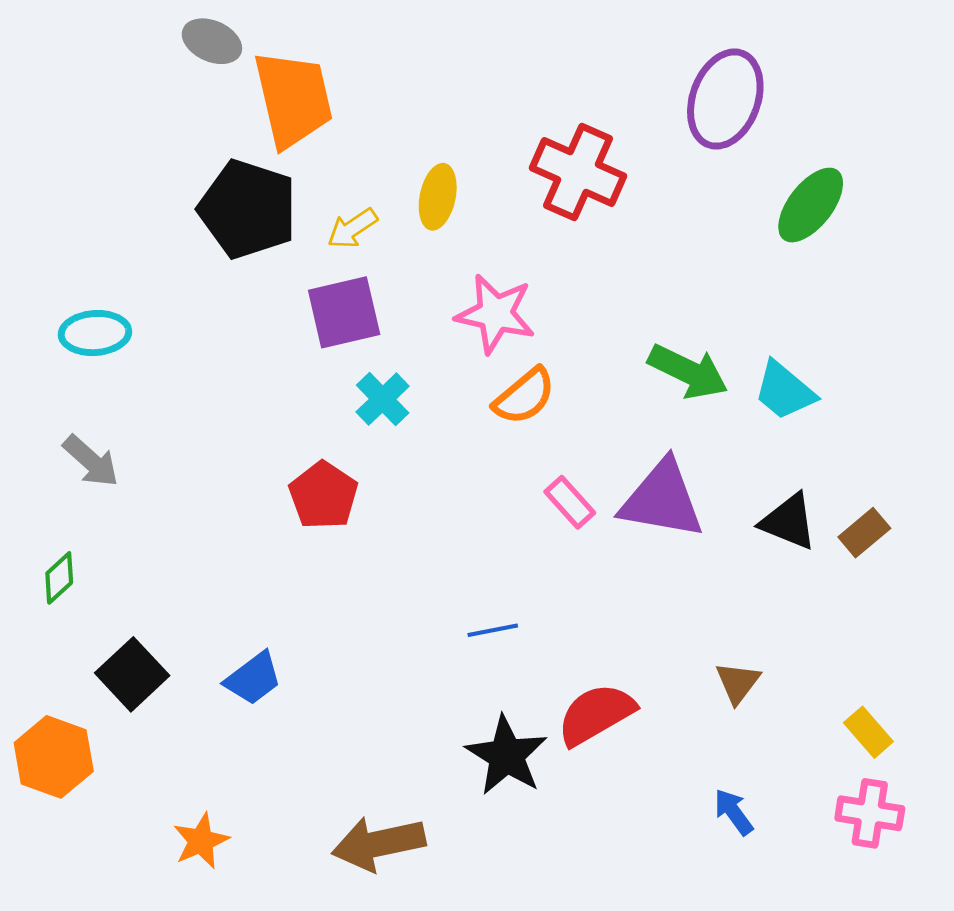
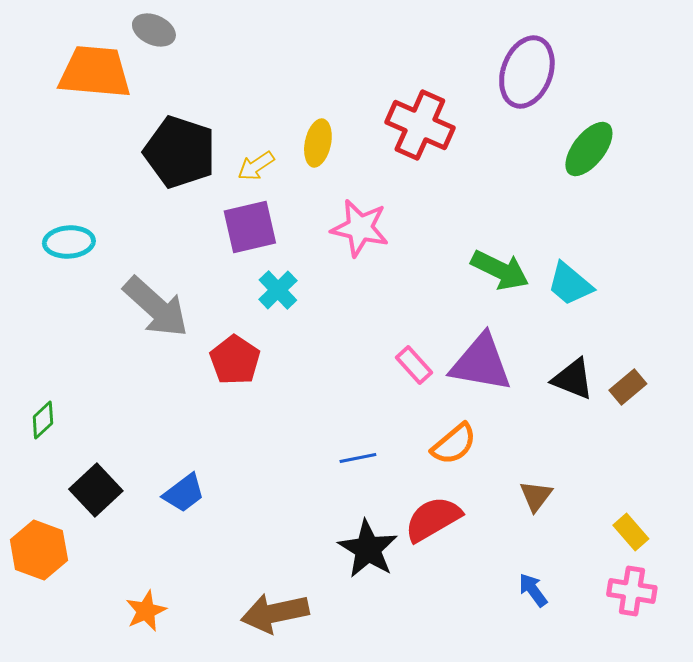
orange trapezoid: (293, 99) -> (95, 72), moved, turned -72
orange semicircle: (524, 396) -> (454, 444), moved
gray arrow: (91, 461) -> (156, 307), moved, size x1.6

